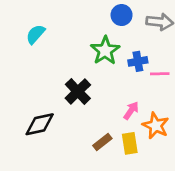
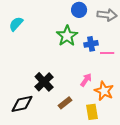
black cross: (78, 91) -> (44, 82), moved
black diamond: (40, 124) -> (22, 104), moved
yellow rectangle: (130, 143) -> (92, 112), moved

